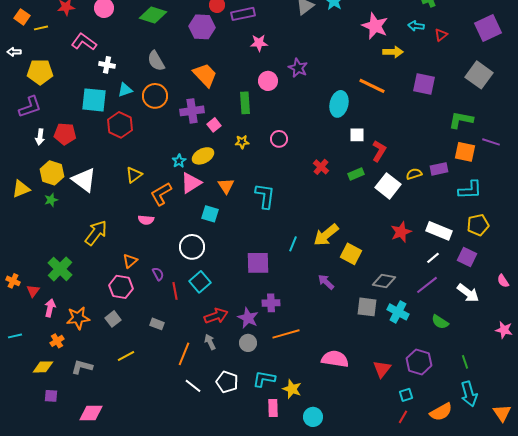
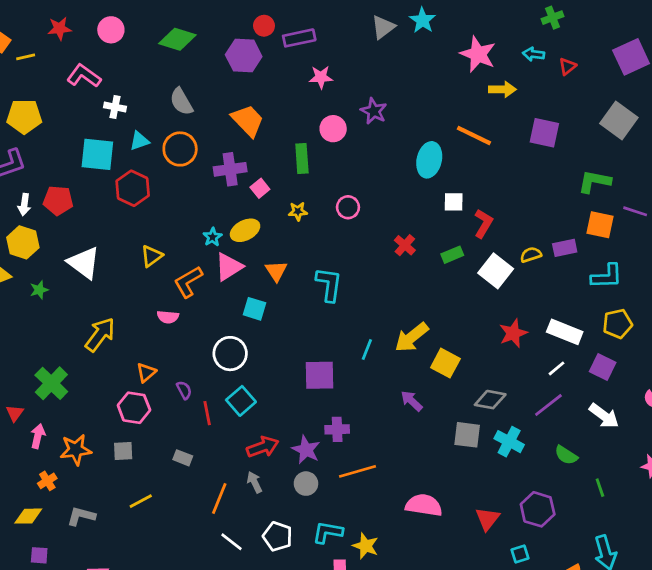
yellow hexagon: (52, 173) -> (23, 242), moved
gray square: (113, 319) -> (123, 451), turned 35
green line: (465, 362) -> (600, 488), moved

